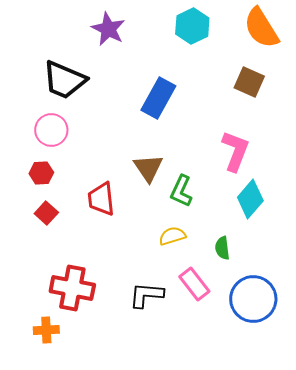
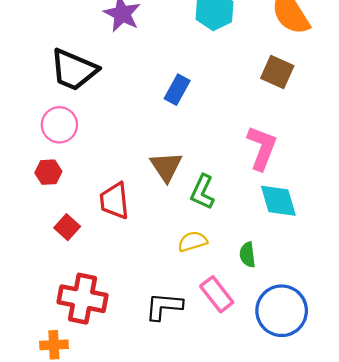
blue rectangle: (158, 98) -> (177, 90), size x0.7
cyan diamond: (250, 199) -> (278, 201), turned -57
red square: (46, 213) -> (67, 227), moved

